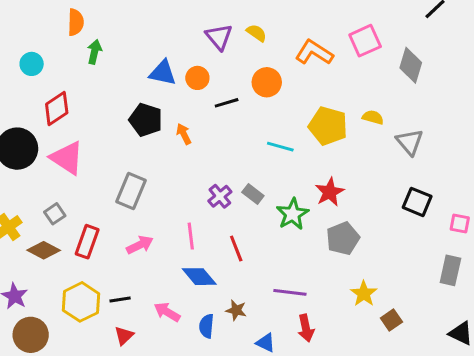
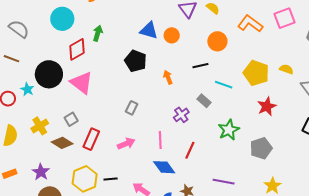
green arrow: (94, 52) -> (98, 33), moved
cyan circle: (32, 64) -> (62, 19), size x1.5
black line: (227, 103) -> (200, 66), moved
orange arrow: (184, 134) -> (168, 77), moved
gray rectangle: (131, 191) -> (132, 108), moved, size x0.6
red star: (330, 192) -> (267, 106), moved
gray rectangle: (253, 194) -> (204, 101), moved
red line: (236, 249) -> (190, 150), turned 42

